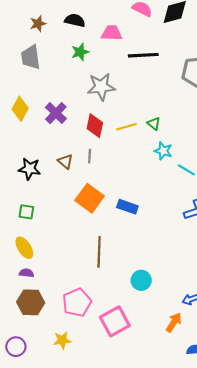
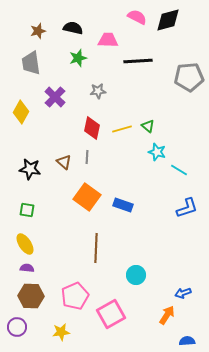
gray star: (101, 87) -> (98, 91), size x0.6
purple cross: (56, 113) -> (55, 97), moved
purple circle: (16, 347) -> (17, 327), moved

